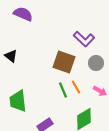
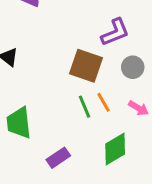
purple L-shape: (84, 39) -> (115, 32), turned -65

